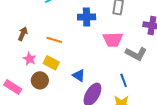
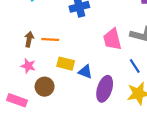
brown arrow: (23, 34) -> (29, 39), moved
pink trapezoid: (113, 40) -> (112, 39), moved, turned 90
yellow rectangle: (51, 63) -> (66, 64), moved

